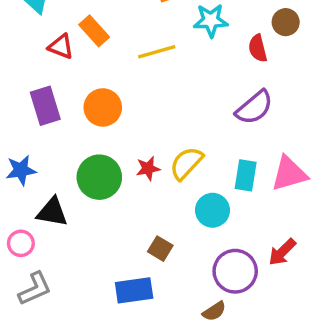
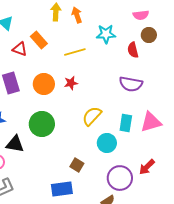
purple semicircle: (254, 107) -> (131, 84), turned 50
red star: (148, 168) -> (71, 83), moved

